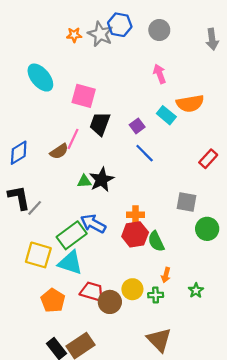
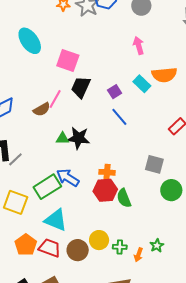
black star: (102, 180) -> (78, 138), turned 30
cyan triangle: (70, 263) -> (56, 220), moved
orange arrow: (166, 275) -> (138, 255), moved
red trapezoid: (92, 292) -> (50, 248), moved

